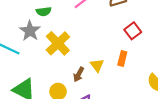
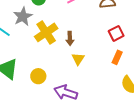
orange rectangle: (122, 58) -> (117, 57), moved
brown arrow: (79, 74) -> (70, 38), moved, turned -40

